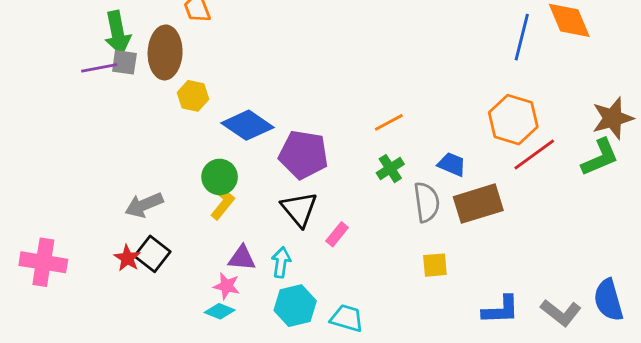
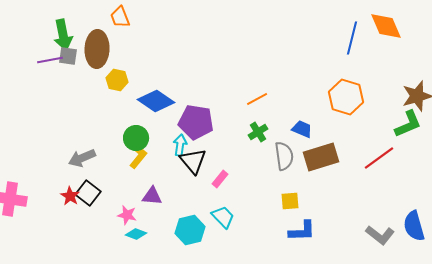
red line: (534, 155) -> (379, 158), moved
cyan arrow: (281, 262) -> (180, 145), moved
pink star: (227, 286) -> (127, 215), moved
blue L-shape: (501, 310) -> (302, 231), moved
cyan trapezoid: (347, 318) -> (223, 217), moved, turned 30

